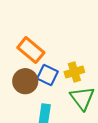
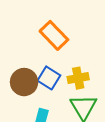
orange rectangle: (31, 50) -> (54, 35), moved

